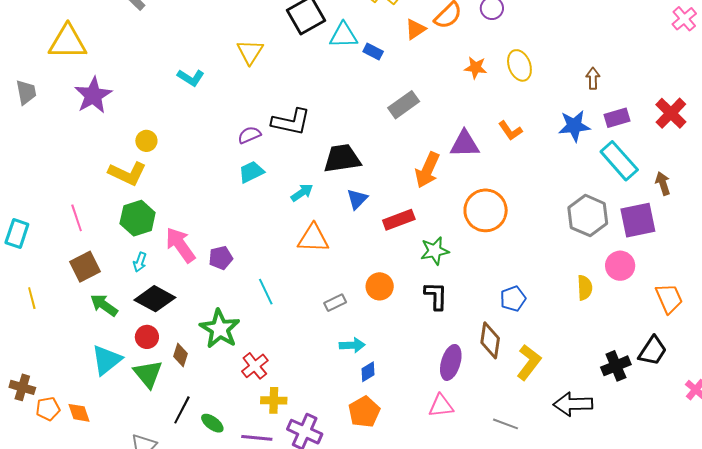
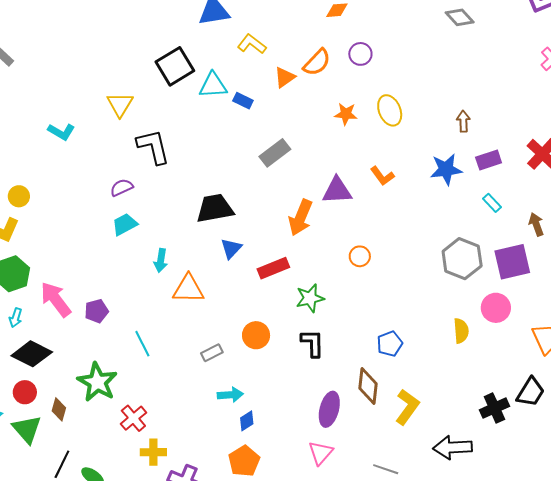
black L-shape: (291, 122) -> (153, 147), moved, turned -114
cyan rectangle: (619, 161) -> (492, 203), size x0.5
cyan arrow: (302, 193) -> (161, 260), moved, turned 135
orange circle: (486, 210) -> (360, 256), size x0.5
pink triangle: (441, 406) -> (321, 453), turned -40

